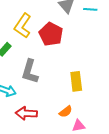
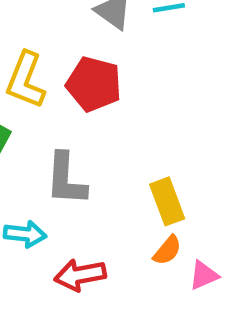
yellow rectangle: (76, 81) -> (167, 201), moved

